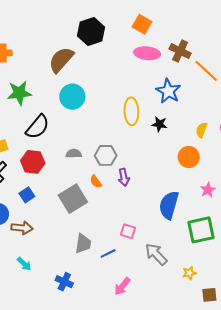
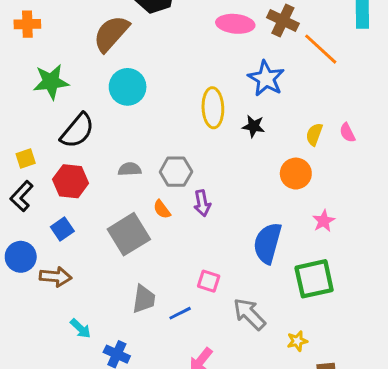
cyan arrow: (24, 264) -> (81, 328), moved

